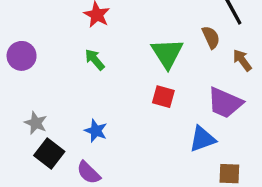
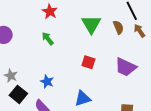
green triangle: (167, 53) -> (91, 24), moved
brown arrow: (242, 60) -> (139, 31), moved
blue triangle: (202, 139) -> (83, 98), moved

